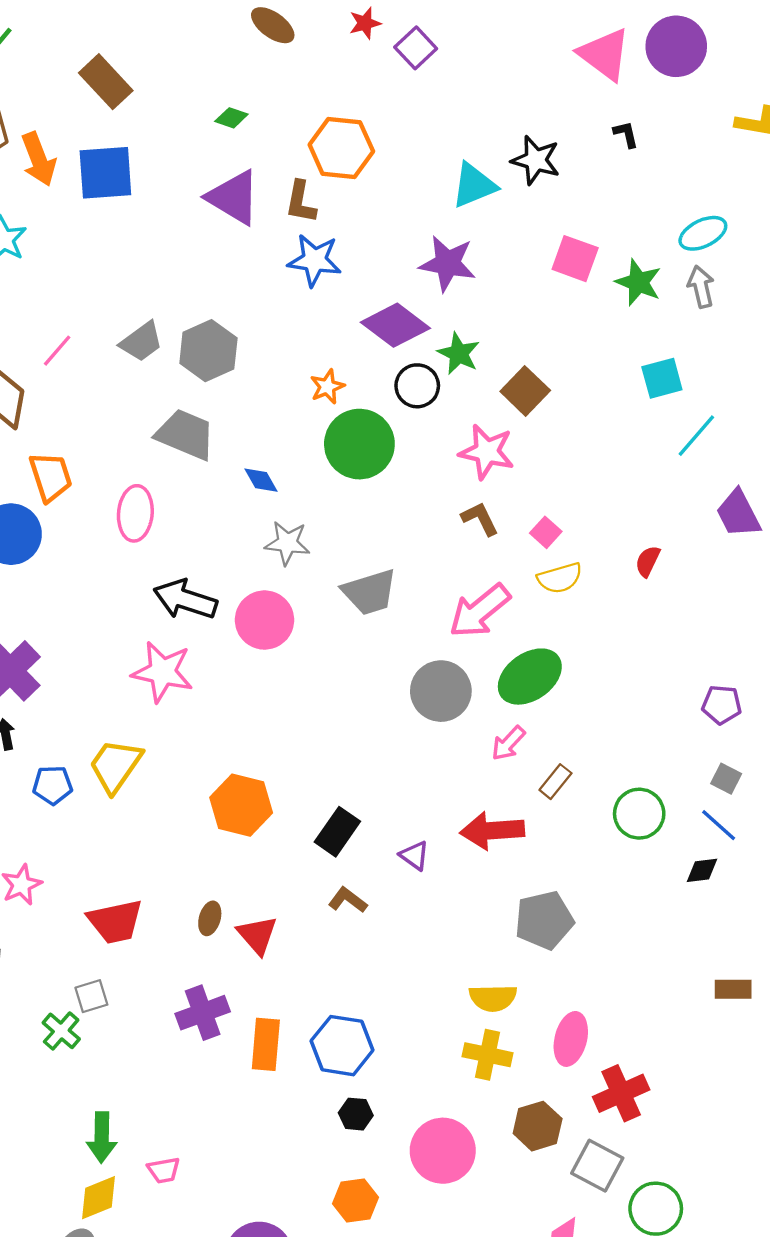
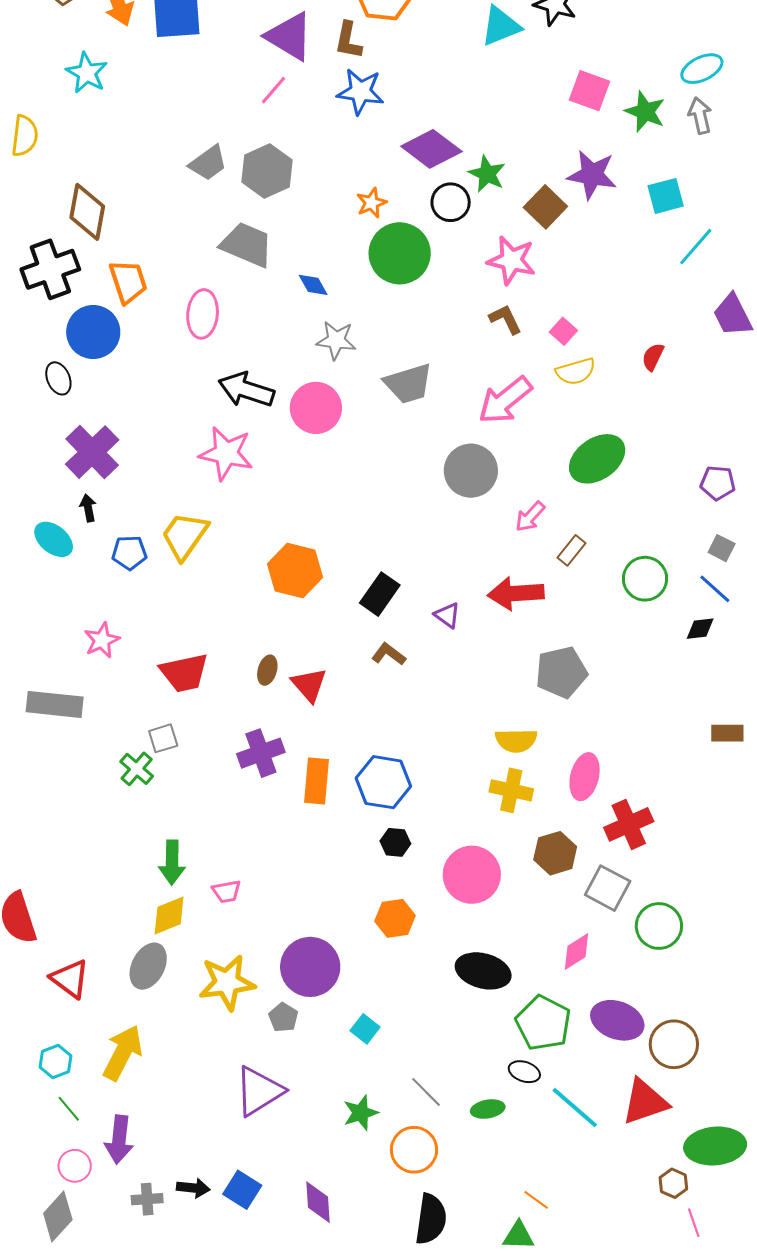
purple star: (448, 263) -> (592, 175), moved
pink line: (57, 351) -> (273, 90), moved
green ellipse: (530, 677) -> (597, 459), moved

